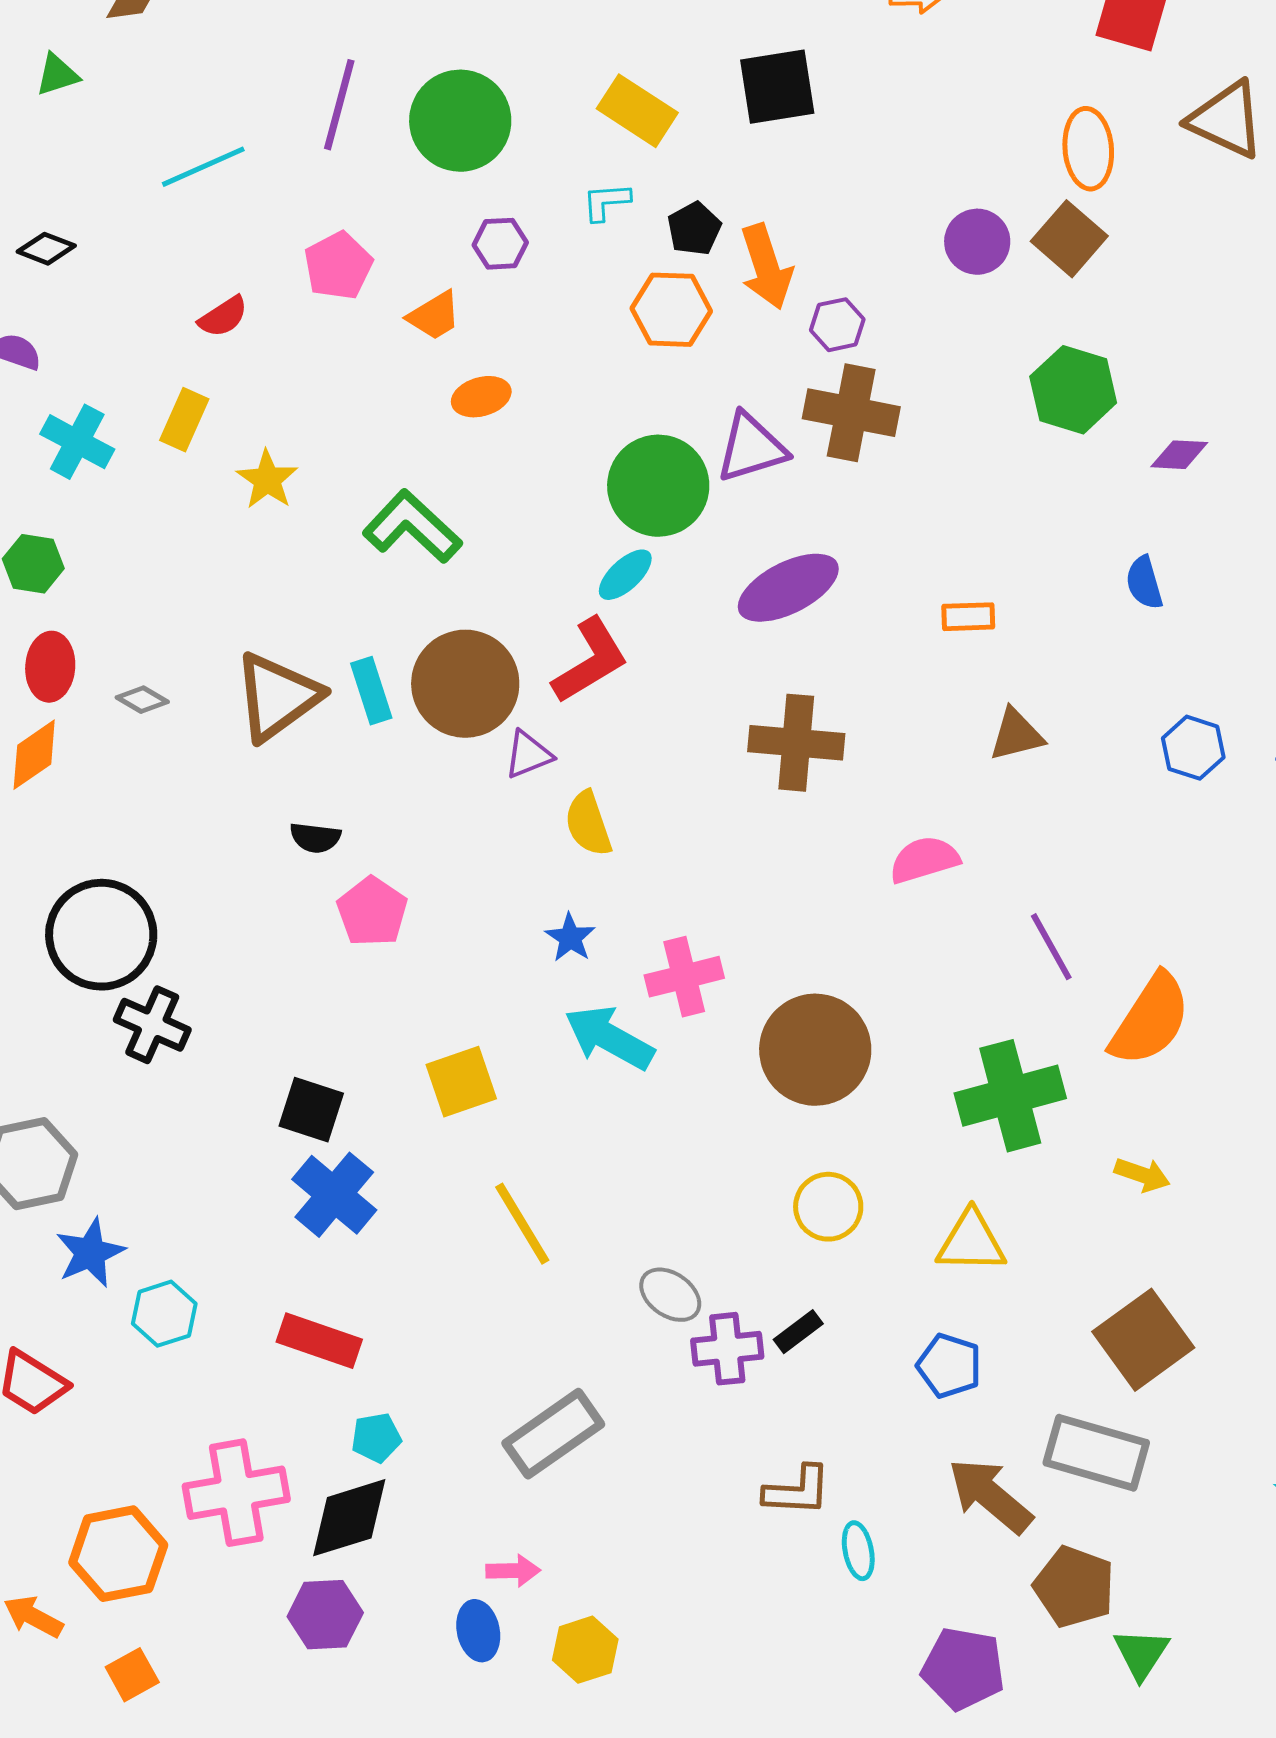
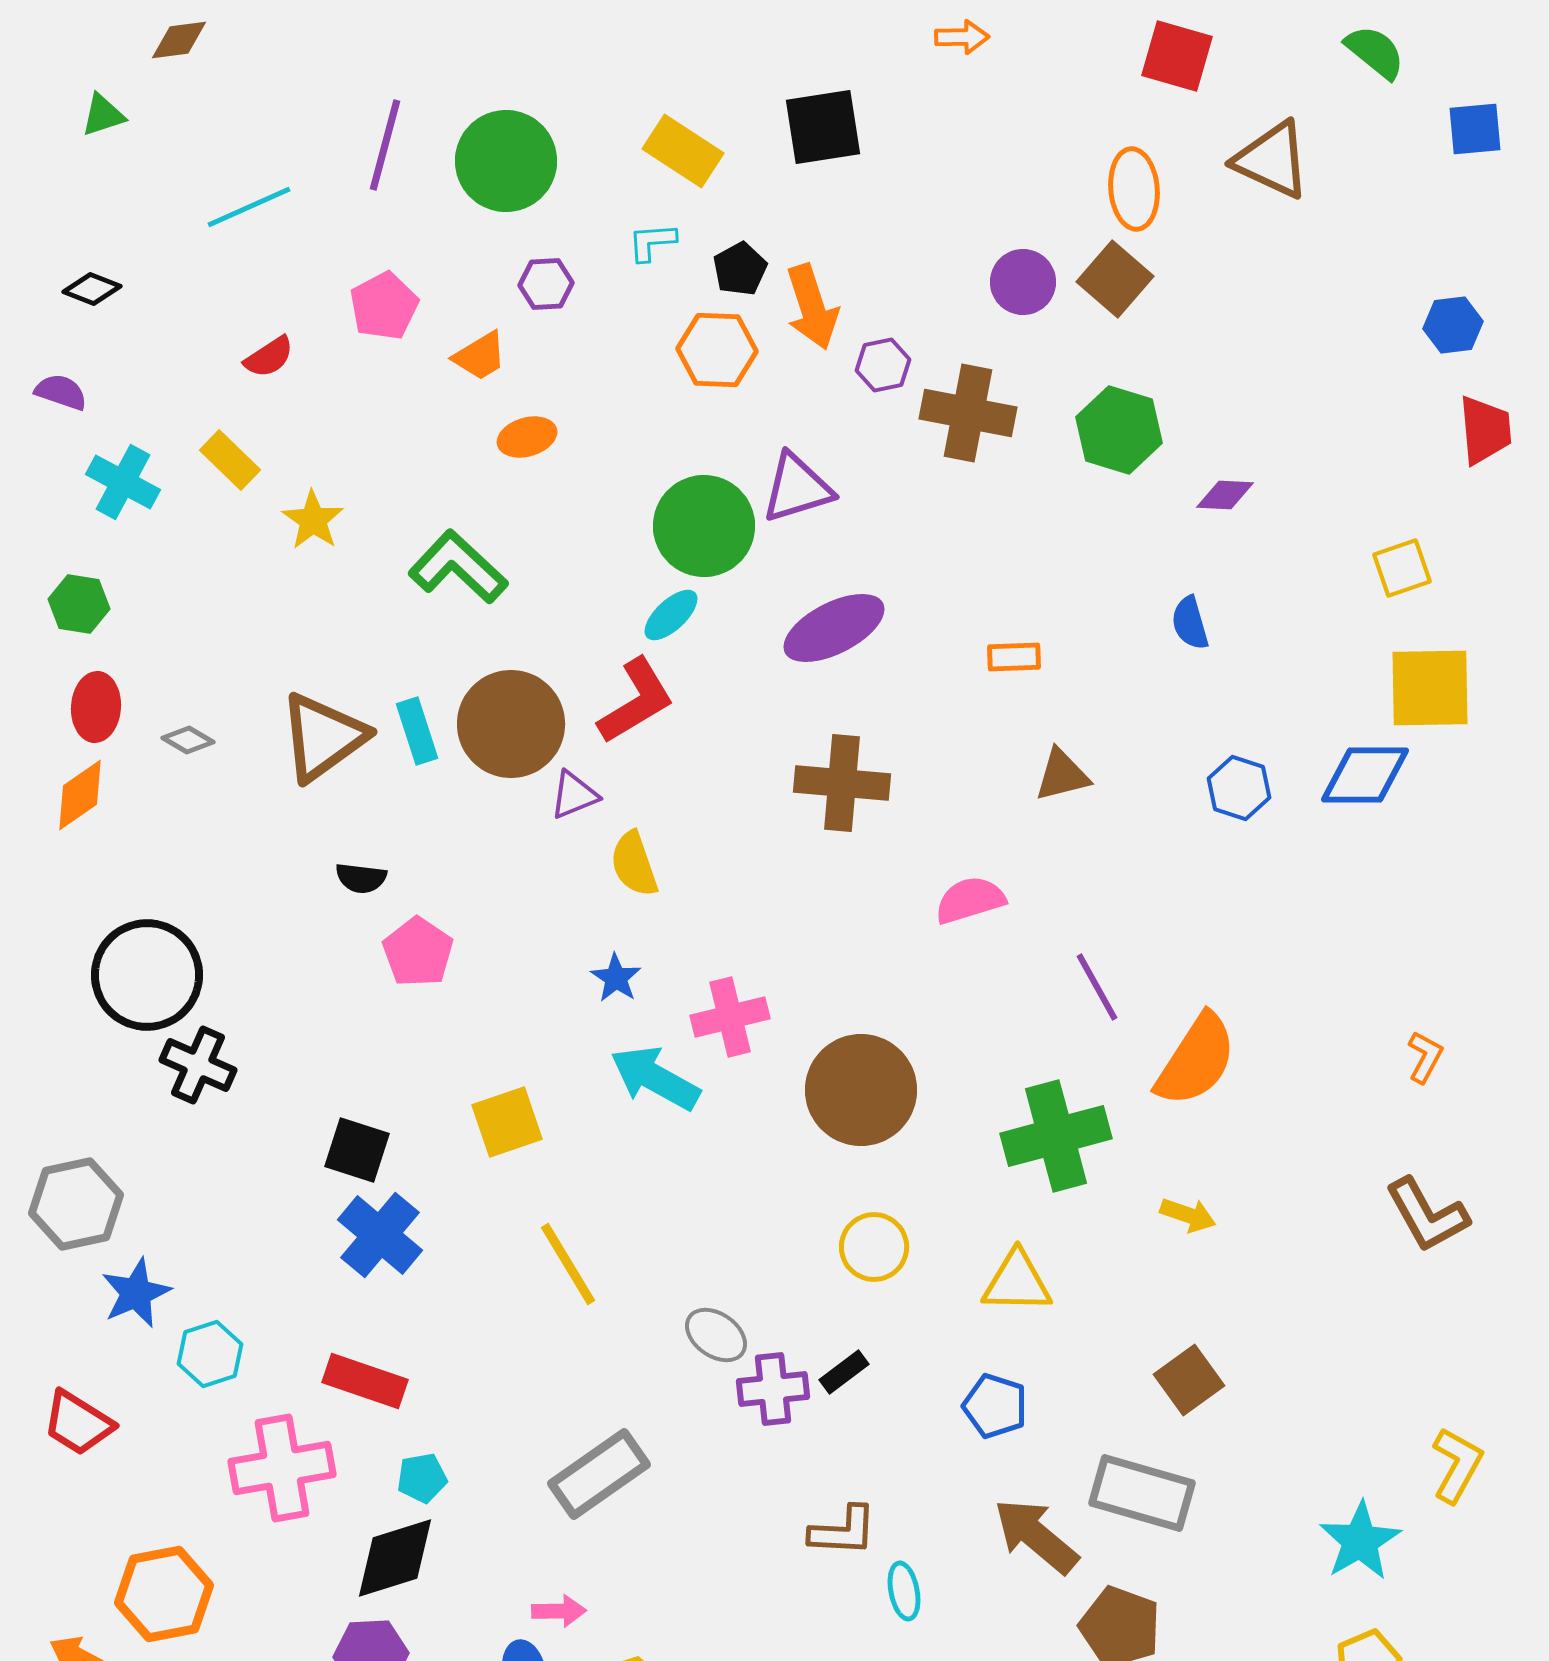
brown cross: (851, 413) -> (968, 413), moved
yellow rectangle: (184, 420) -> (230, 460), turned -70
brown square: (1143, 1340) -> (1189, 1380), size x0.7
pink cross: (236, 1493) -> (282, 1468), moved

